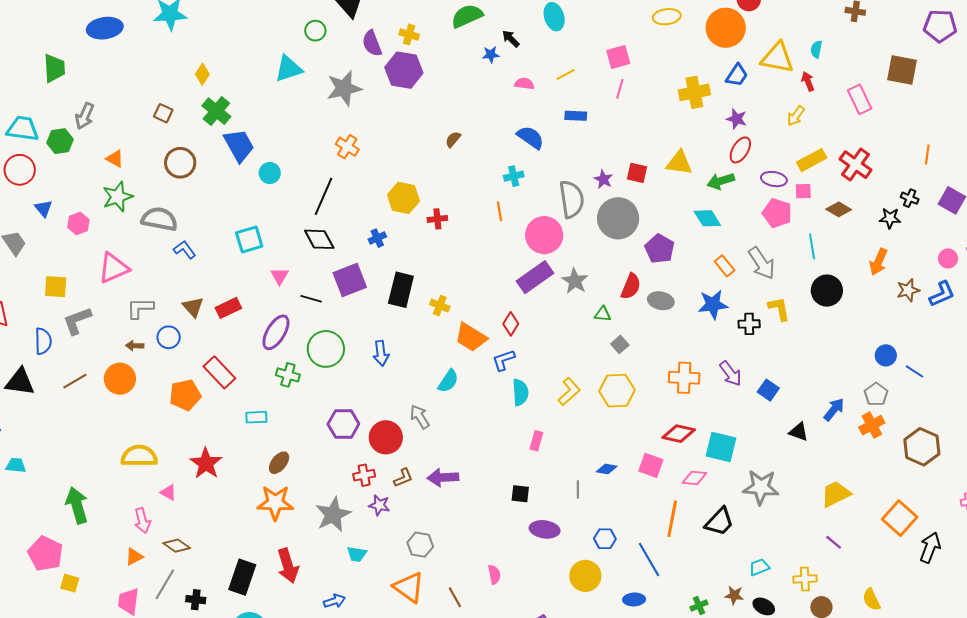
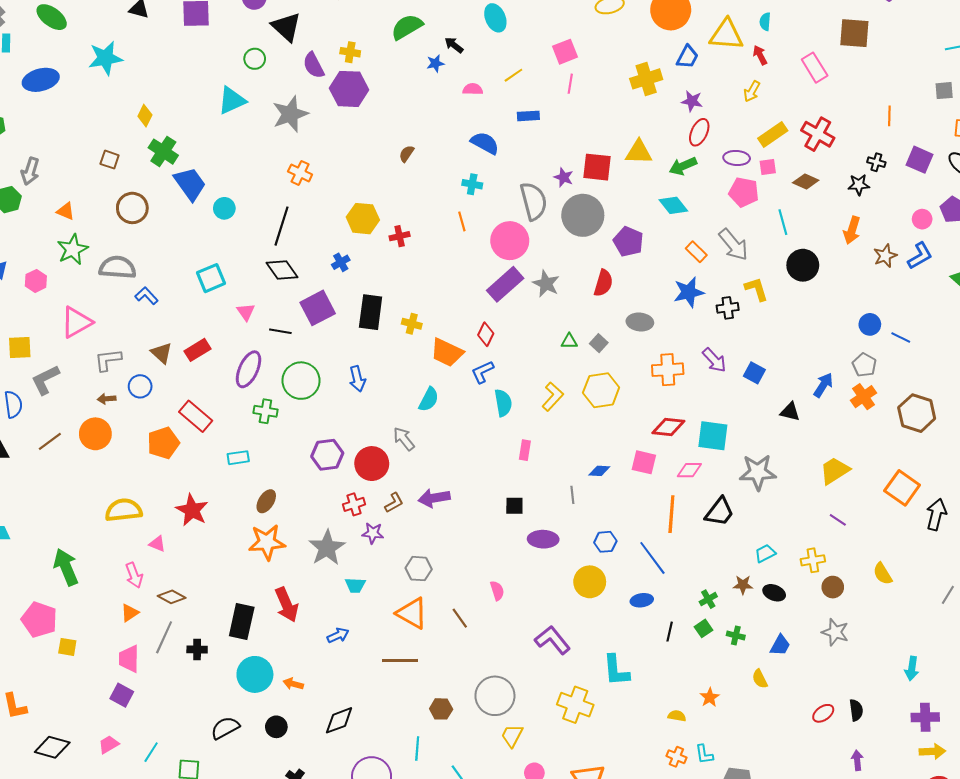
red square: (637, 173) -> (597, 167), size x1.4
cyan cross: (514, 176) -> (472, 184), turned 30
gray ellipse: (661, 301) -> (640, 322), moved
green triangle: (603, 314) -> (569, 341), moved

